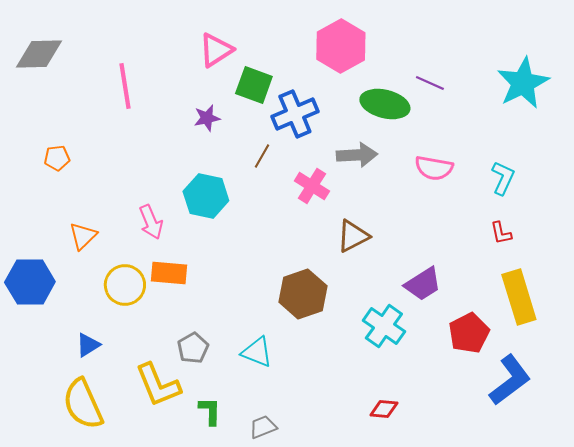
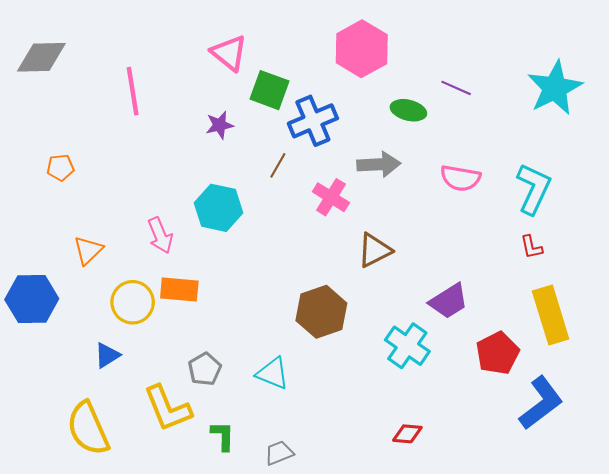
pink triangle: (216, 50) -> (229, 53), turned -48
green ellipse: (385, 104) -> (408, 110), size x0.7
cyan L-shape: (503, 178) -> (534, 189), size x1.4
blue triangle: (88, 345) -> (107, 355), moved

